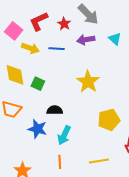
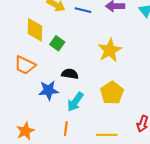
yellow pentagon: (109, 120) -> (112, 93), moved, turned -30
blue star: (37, 129) -> (49, 90), turned -30

